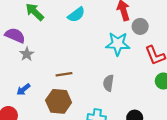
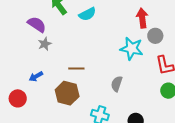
cyan semicircle: (76, 15) -> (87, 14), moved

